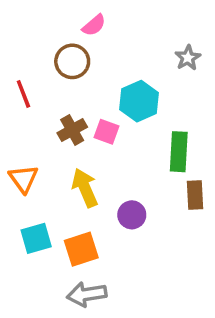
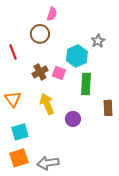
pink semicircle: (94, 25) -> (52, 14), turned -32
gray star: (188, 58) -> (98, 41), moved
green rectangle: (179, 152) -> (86, 84), moved
orange square: (81, 249) -> (19, 158), moved

